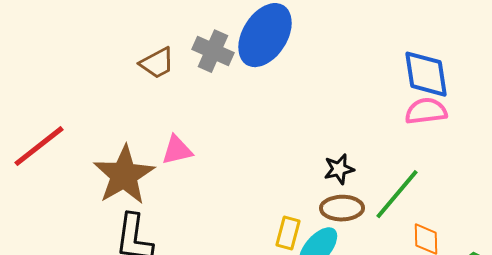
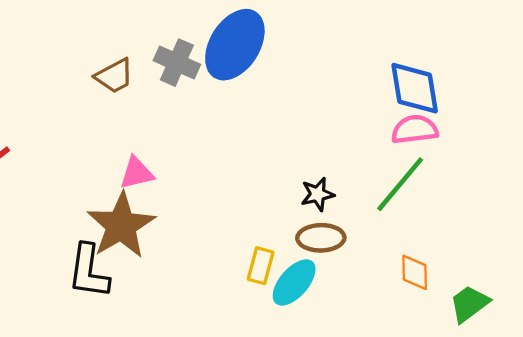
brown star: (124, 175) -> (121, 226), moved
green line: (397, 194) -> (400, 184), moved

